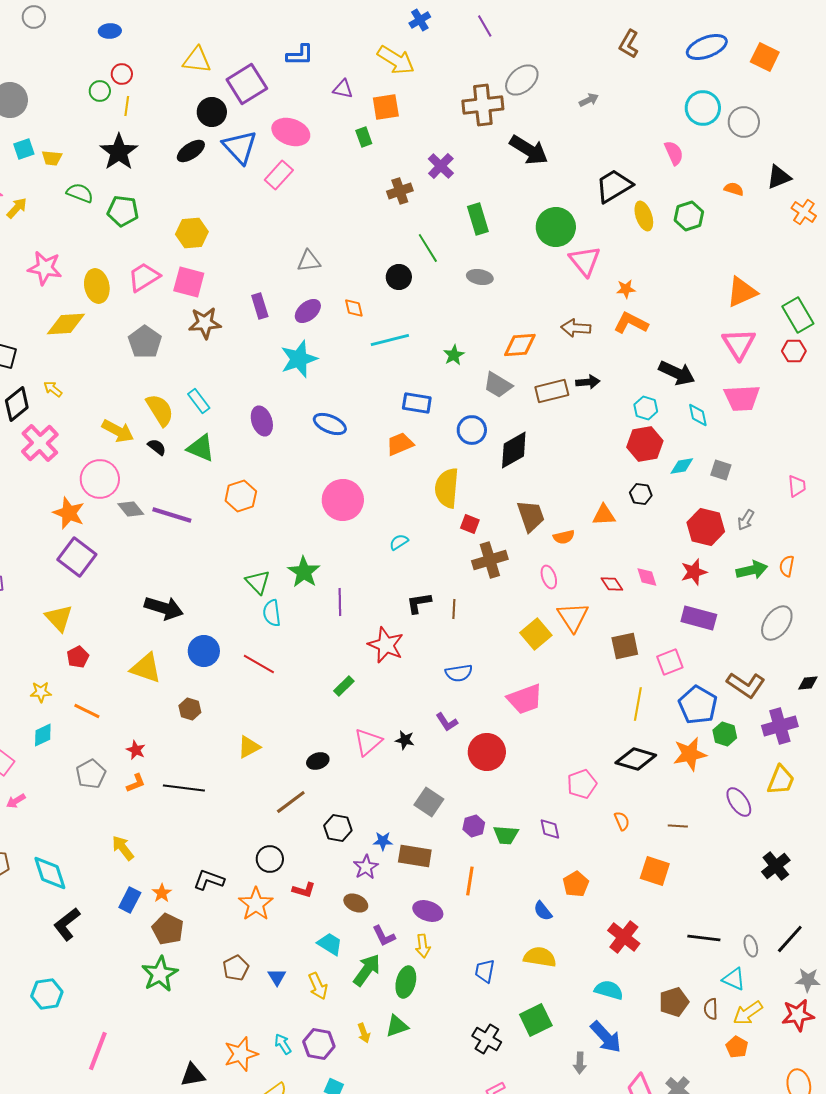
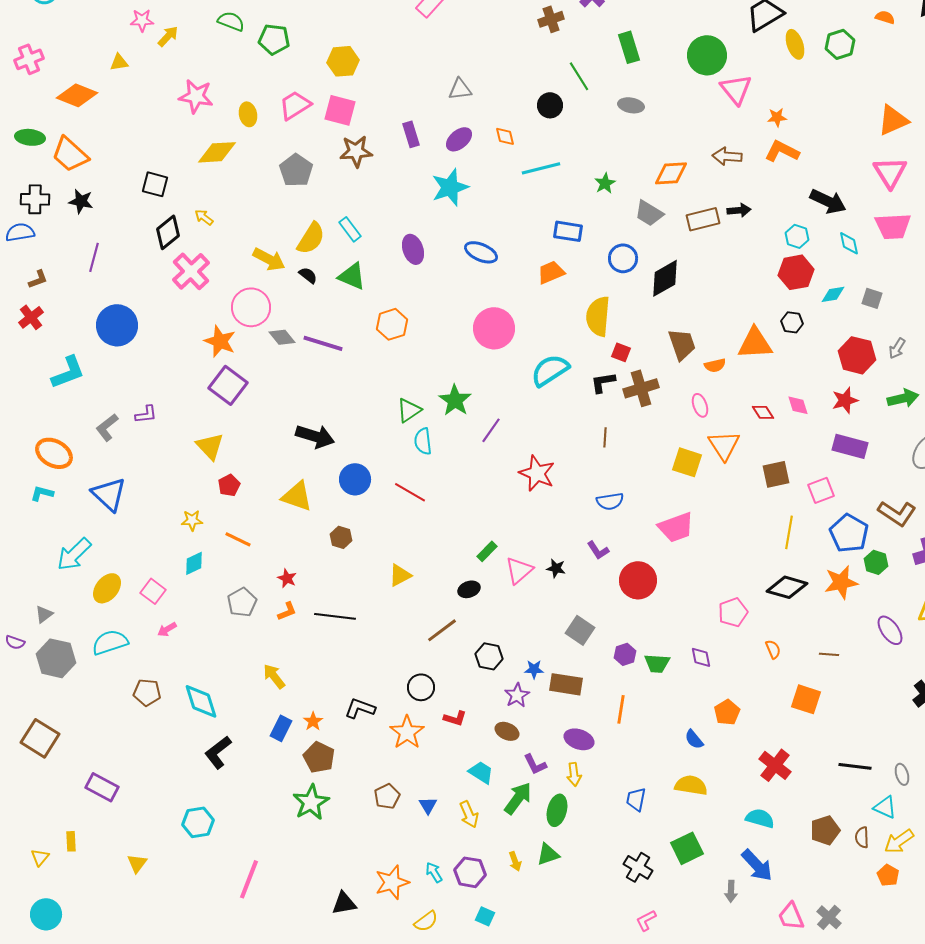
yellow ellipse: (97, 286) -> (248, 114), size x0.7
yellow semicircle: (160, 410) -> (311, 238), turned 64
orange triangle: (604, 515) -> (755, 343), size x1.5
cyan semicircle: (399, 542) -> (550, 370), size x2.0
green triangle: (258, 582) -> (409, 410), turned 40
purple line: (340, 602) -> (491, 430), turned 36
black L-shape: (419, 603) -> (603, 382), moved
yellow square: (536, 634) -> (687, 462), turned -32
green rectangle: (344, 686) -> (487, 551), moved

